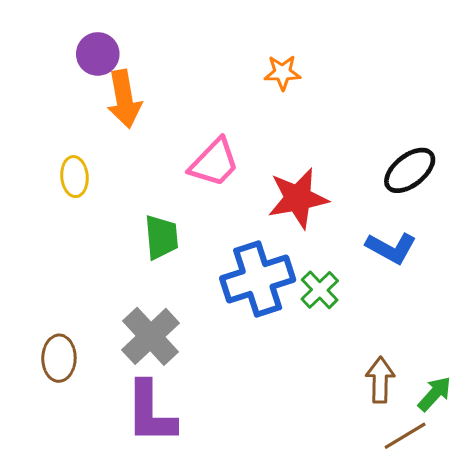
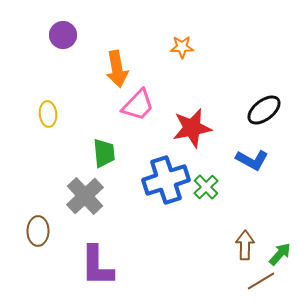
orange arrow: (124, 99) -> (117, 69), moved
gray cross: (151, 336) -> (85, 196), moved

